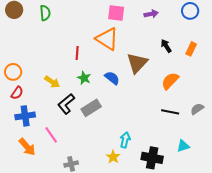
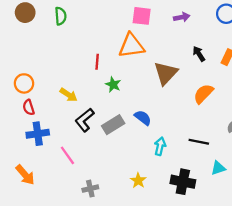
orange triangle: (107, 39) -> (131, 46), turned -40
green star: (84, 78) -> (113, 85), moved
blue semicircle: (112, 78) -> (143, 118), moved
red semicircle: (17, 93) -> (29, 107), turned 128
black line: (170, 112) -> (199, 142), moved
cyan arrow: (125, 140) -> (160, 146), moved
orange arrow: (27, 147) -> (25, 175), moved

